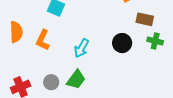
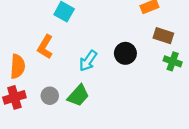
orange semicircle: (16, 32) -> (18, 66), moved
black circle: (122, 43) -> (125, 53), moved

